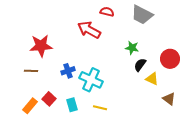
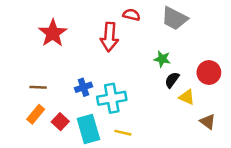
red arrow: (89, 30) -> (109, 37), turned -115
red star: (41, 46) -> (53, 33), moved, turned -30
cyan cross: (91, 80) -> (112, 98), turned -35
cyan rectangle: (72, 105) -> (88, 129), size x1.6
orange rectangle: (30, 106) -> (36, 114), moved

